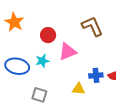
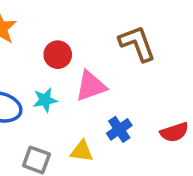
blue cross: (96, 75) -> (119, 129), moved, turned -32
yellow triangle: (79, 89) -> (82, 151), moved

